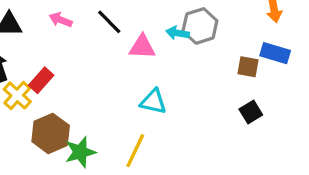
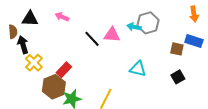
black line: (109, 22) -> (92, 39), moved
red rectangle: (41, 80) -> (64, 70), moved
cyan triangle: (153, 102) -> (138, 69), moved

